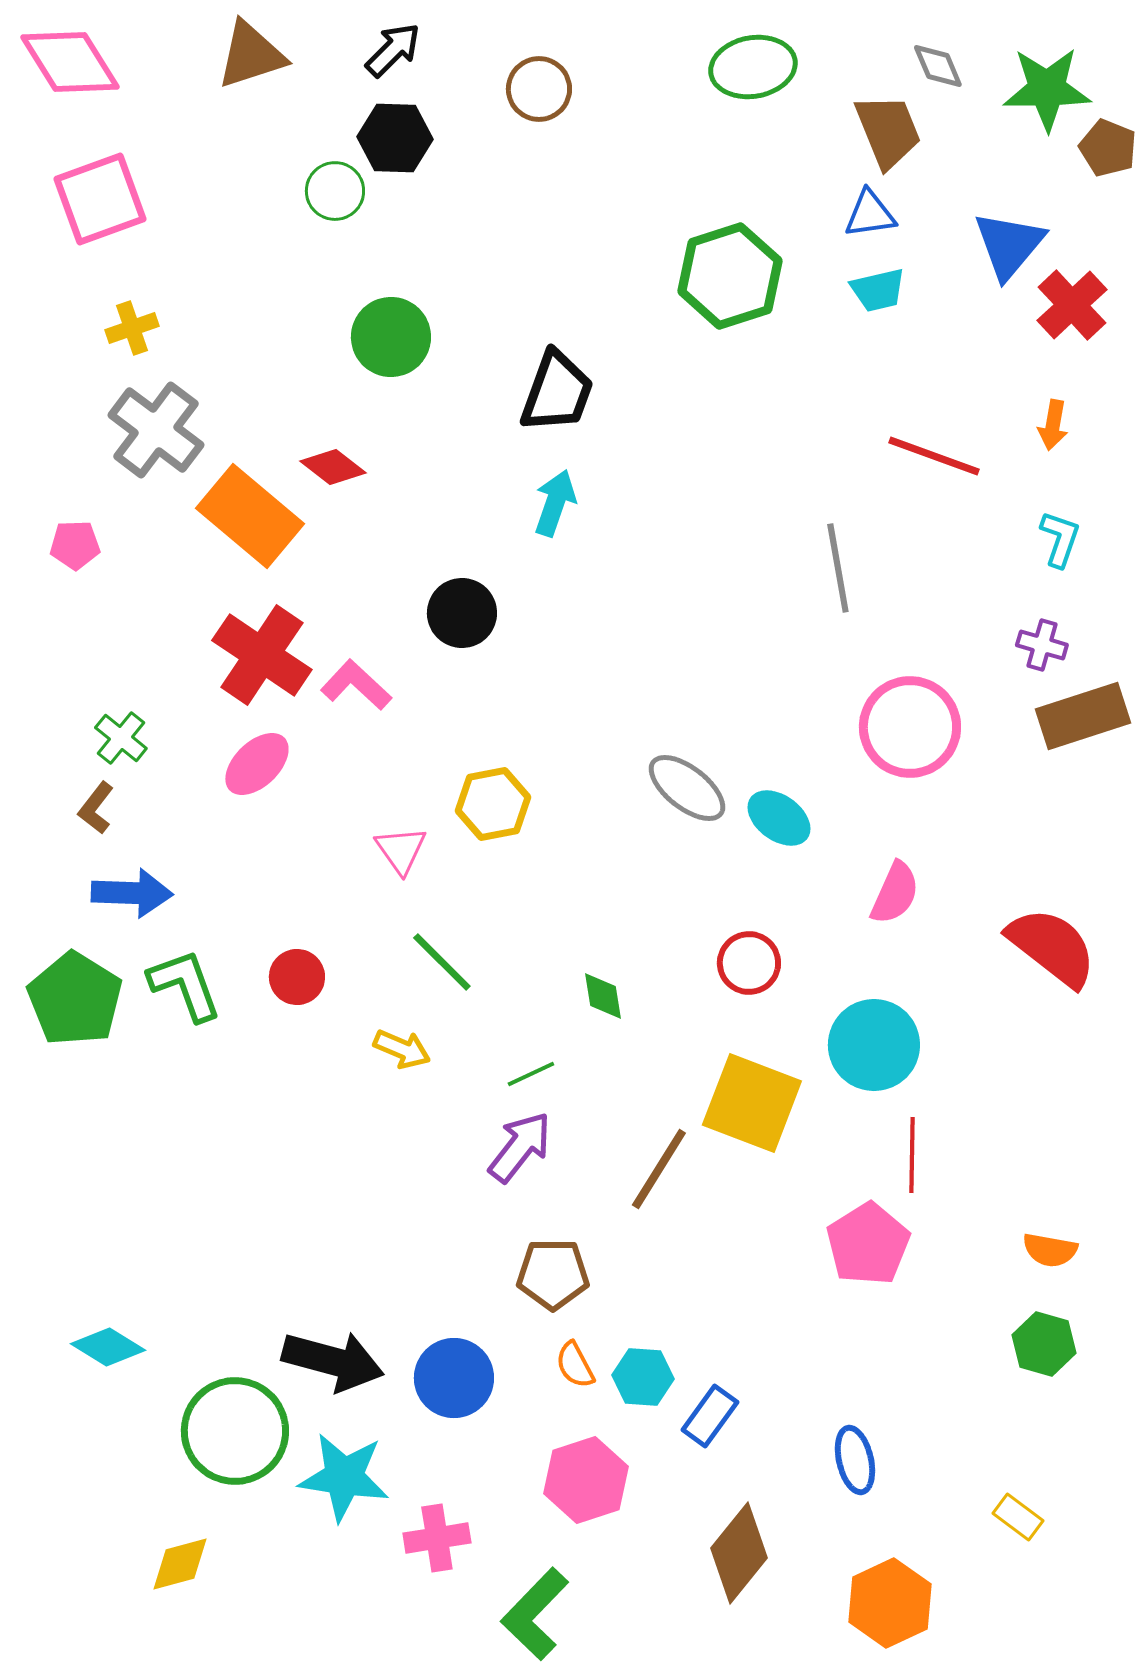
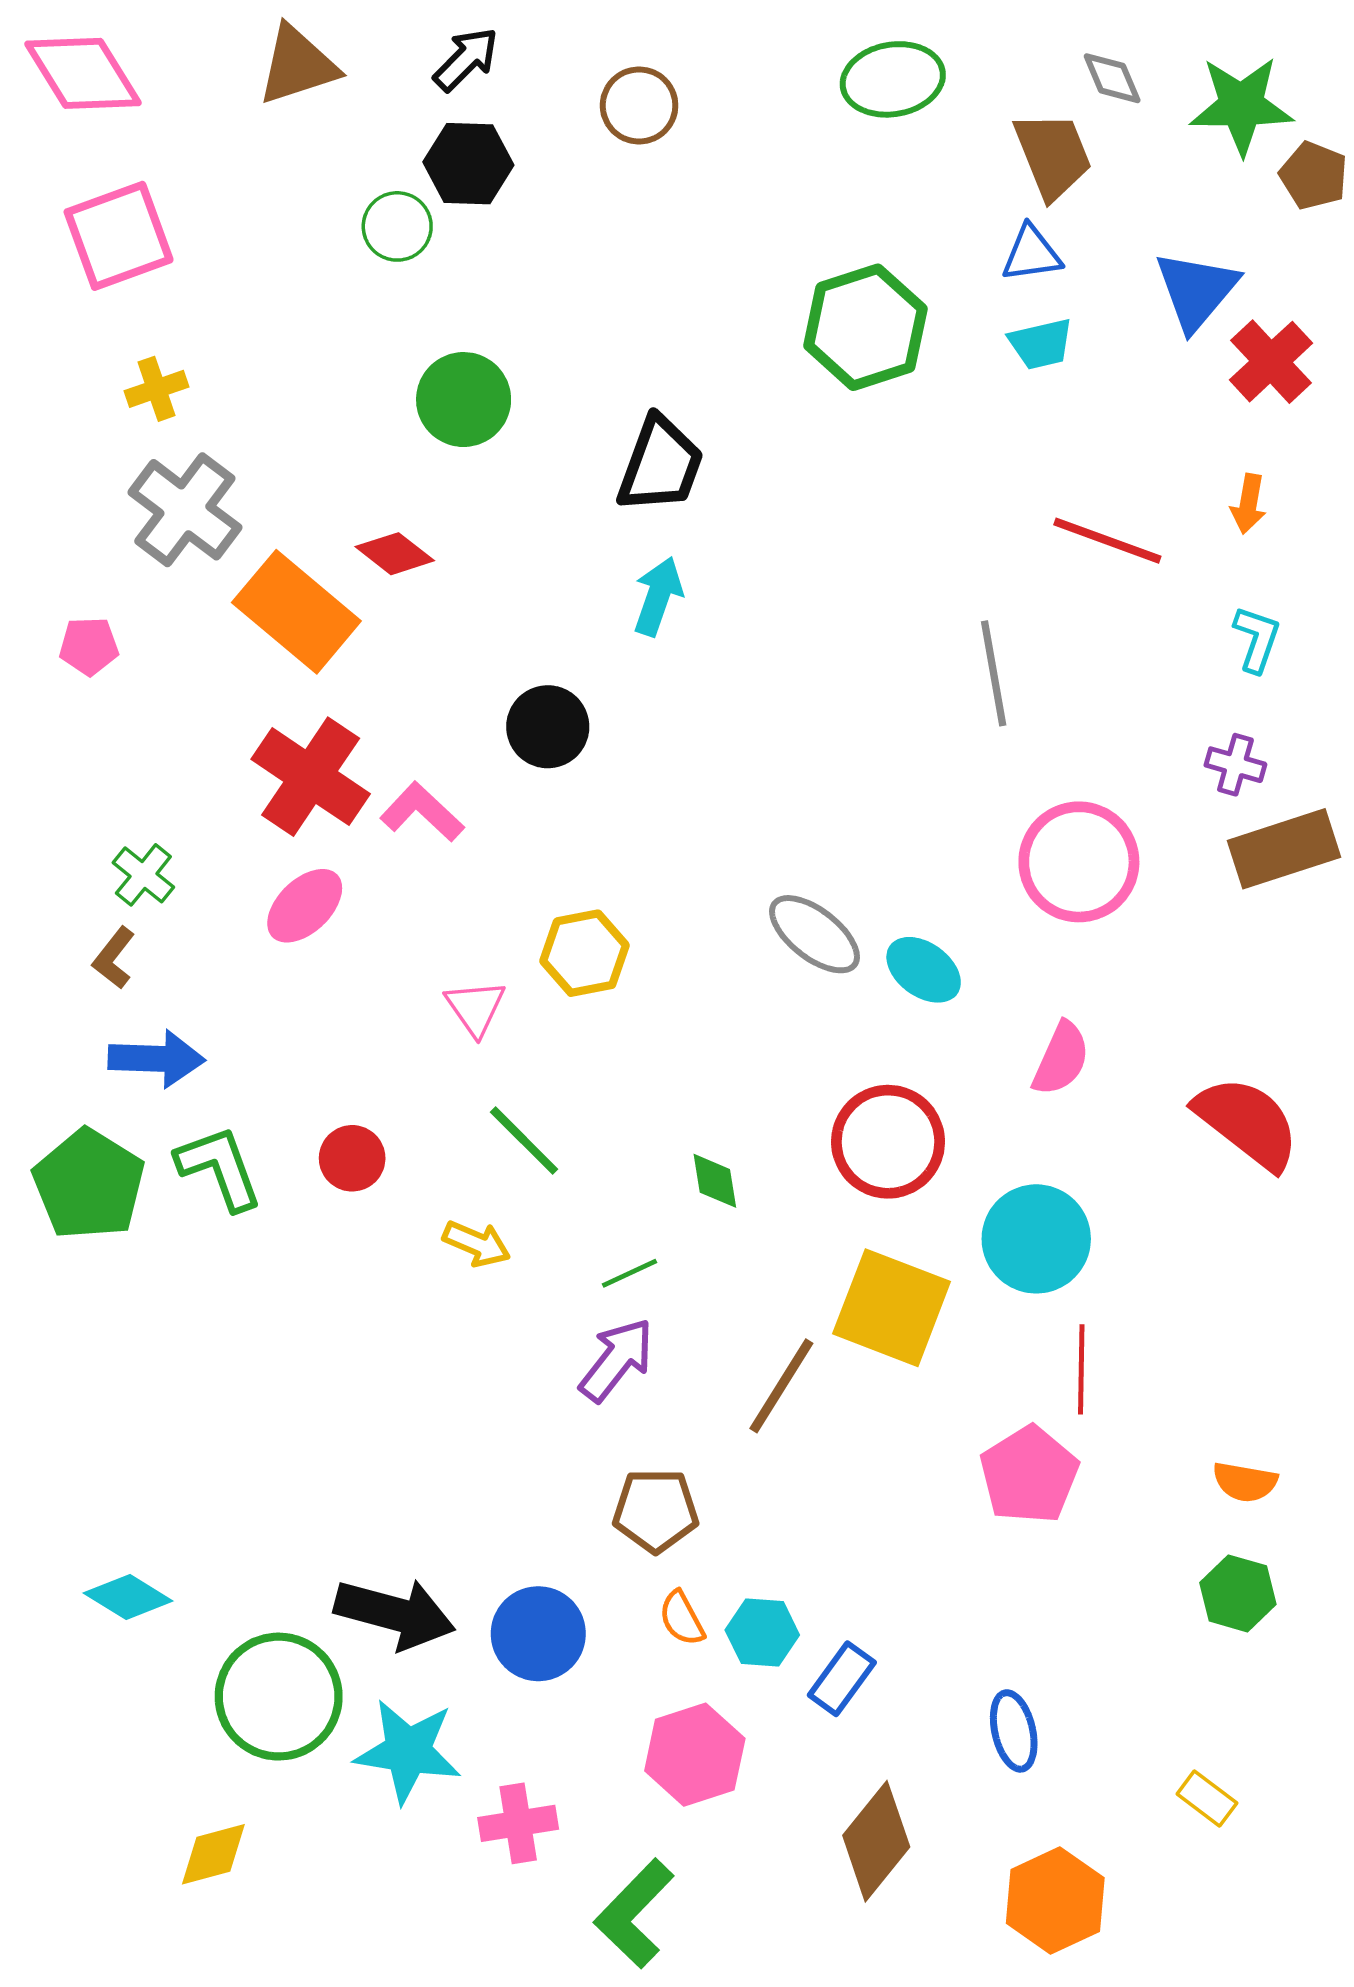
red circle: (749, 963) -> (888, 1142), size x1.5

